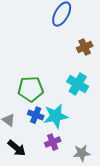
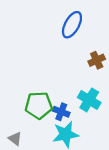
blue cross: (36, 115) -> (61, 112), moved

